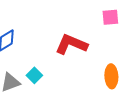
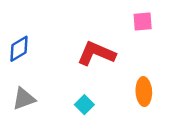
cyan square: (34, 75) -> (84, 105), moved

